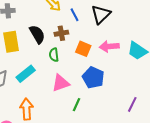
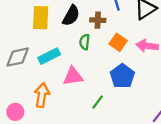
black semicircle: (37, 34) -> (71, 16), turned 48
pink triangle: (61, 83) -> (73, 76), moved

